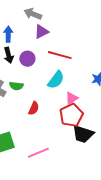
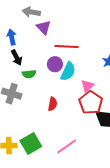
purple triangle: (42, 32) -> (44, 27), turned -35
purple circle: (27, 59) -> (55, 64), moved
green semicircle: (16, 86) -> (29, 74), moved

